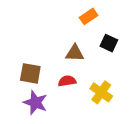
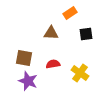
black square: (109, 43) -> (86, 34), turned -32
brown triangle: (75, 53) -> (51, 33), moved

